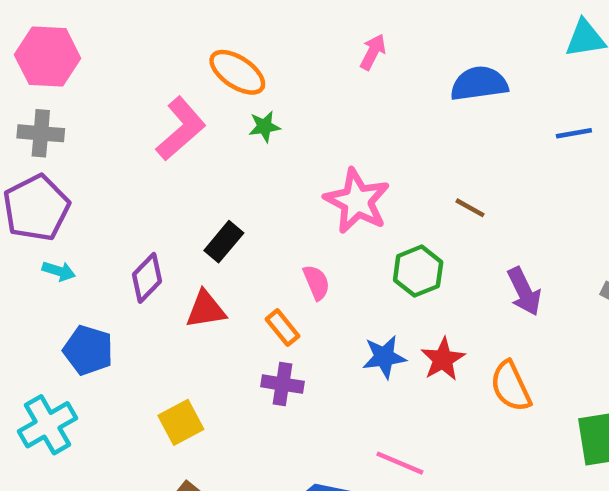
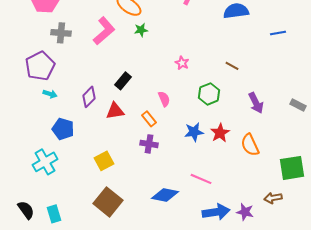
gray cross: (41, 133) -> (61, 33), moved
pink star: (357, 201) -> (182, 63), size x0.5

